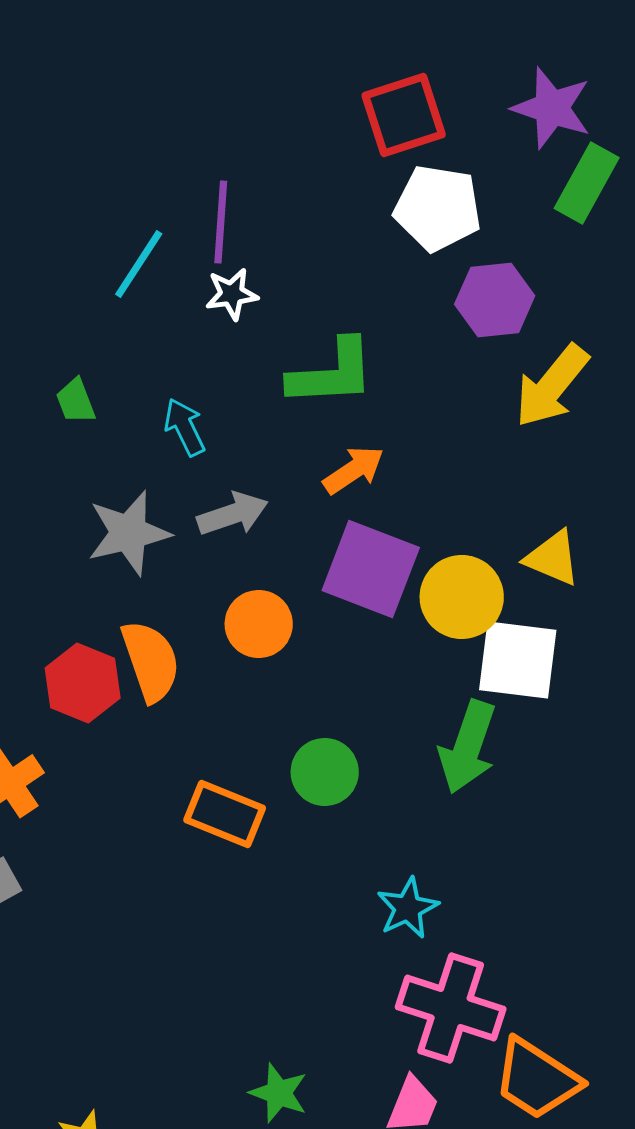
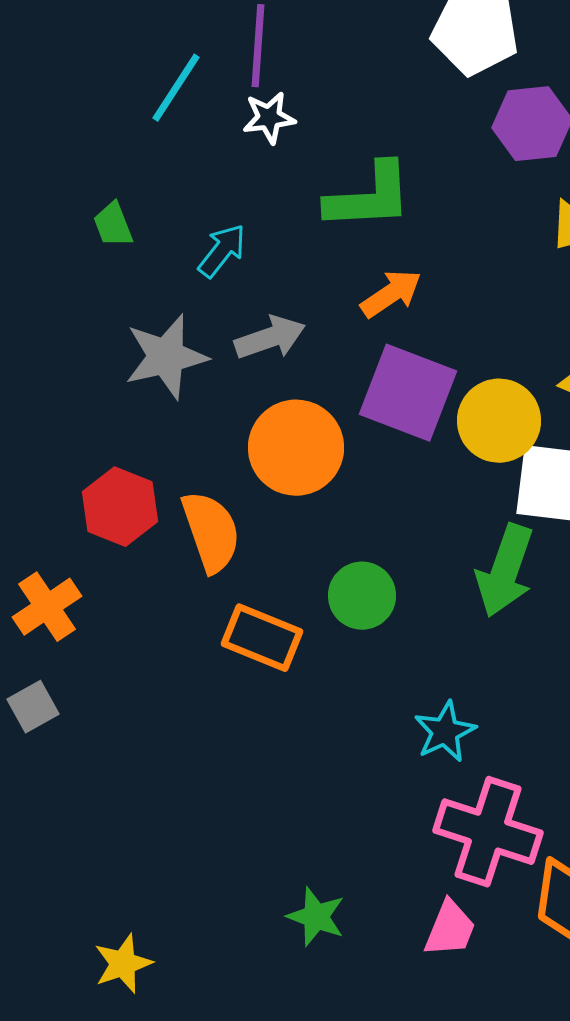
cyan arrow: (185, 427) -> (222, 251), turned 64
orange circle: (259, 624) -> (296, 448), size x1.4
orange semicircle: (151, 661) -> (211, 532), moved

